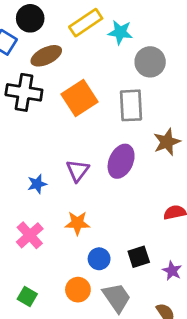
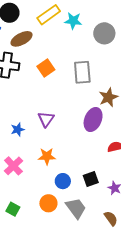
gray circle: (150, 62) -> (104, 33), moved
orange square: (80, 98) -> (46, 68), size x0.7
purple ellipse: (121, 161) -> (93, 120), moved

